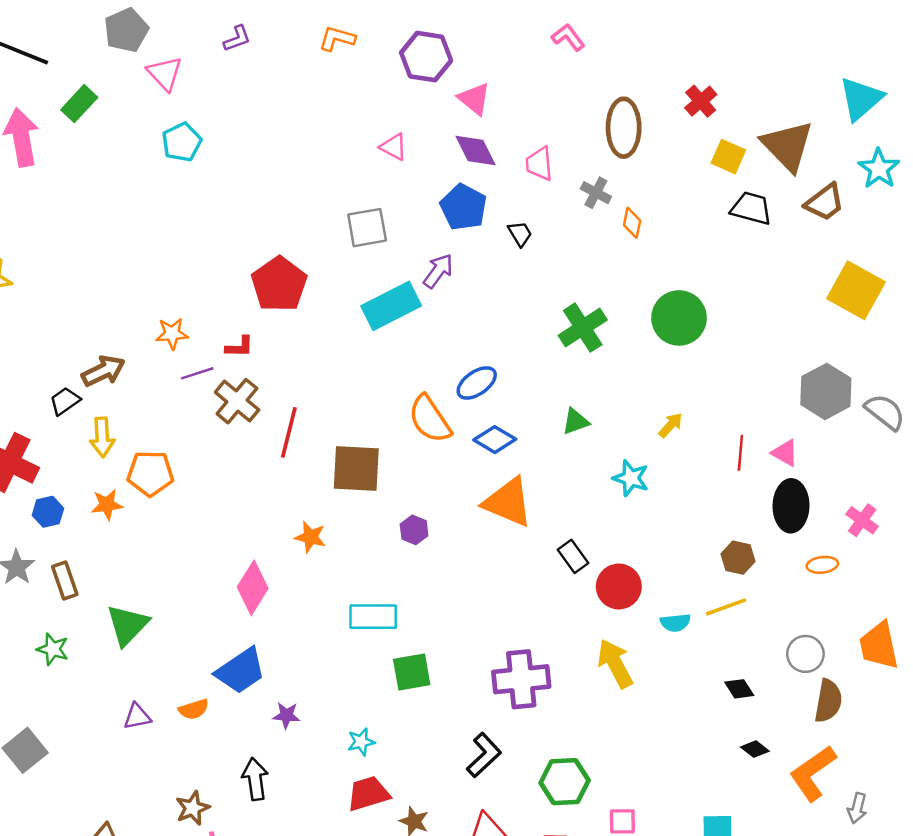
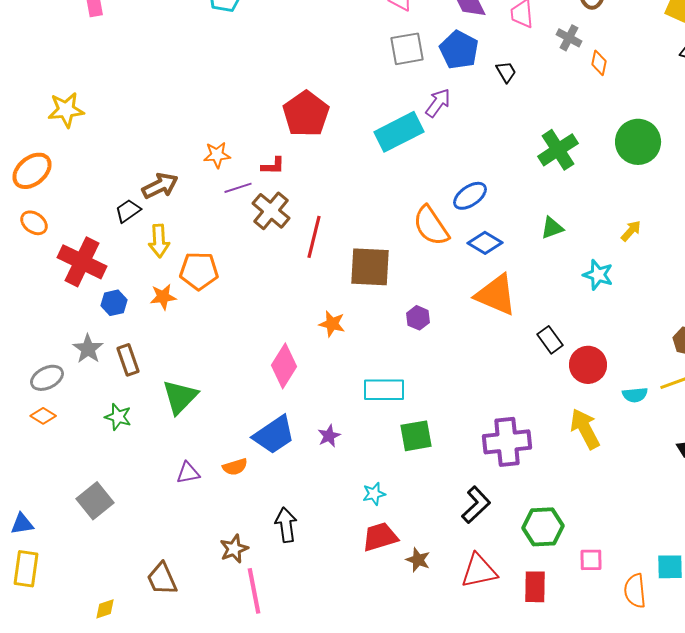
gray square: (367, 228) -> (407, 49), moved
purple star: (286, 715) -> (329, 436), moved, turned -30

